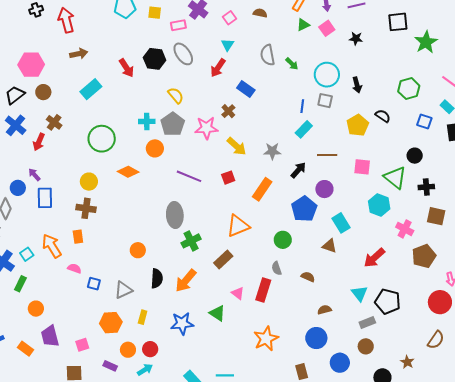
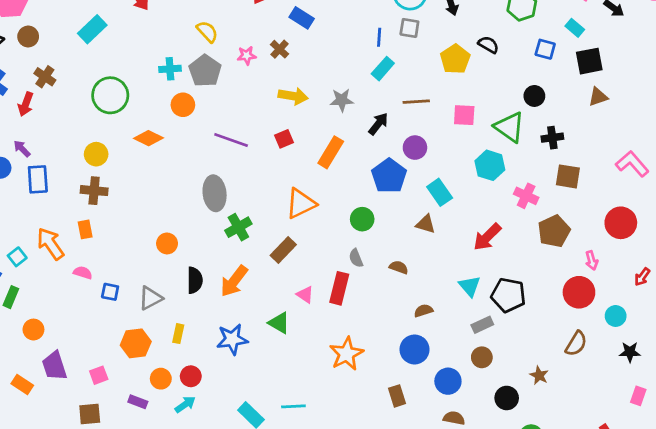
pink star: (206, 128) -> (247, 55), moved, size x0.6
yellow arrow: (237, 146) -> (293, 96), turned -30

